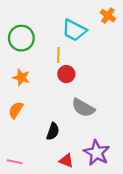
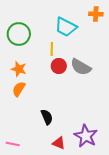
orange cross: (108, 16) -> (96, 14), turned -32
gray semicircle: (83, 108) -> (81, 67), moved
orange semicircle: (16, 110) -> (19, 89), moved
black semicircle: (53, 131) -> (47, 117), turned -42

